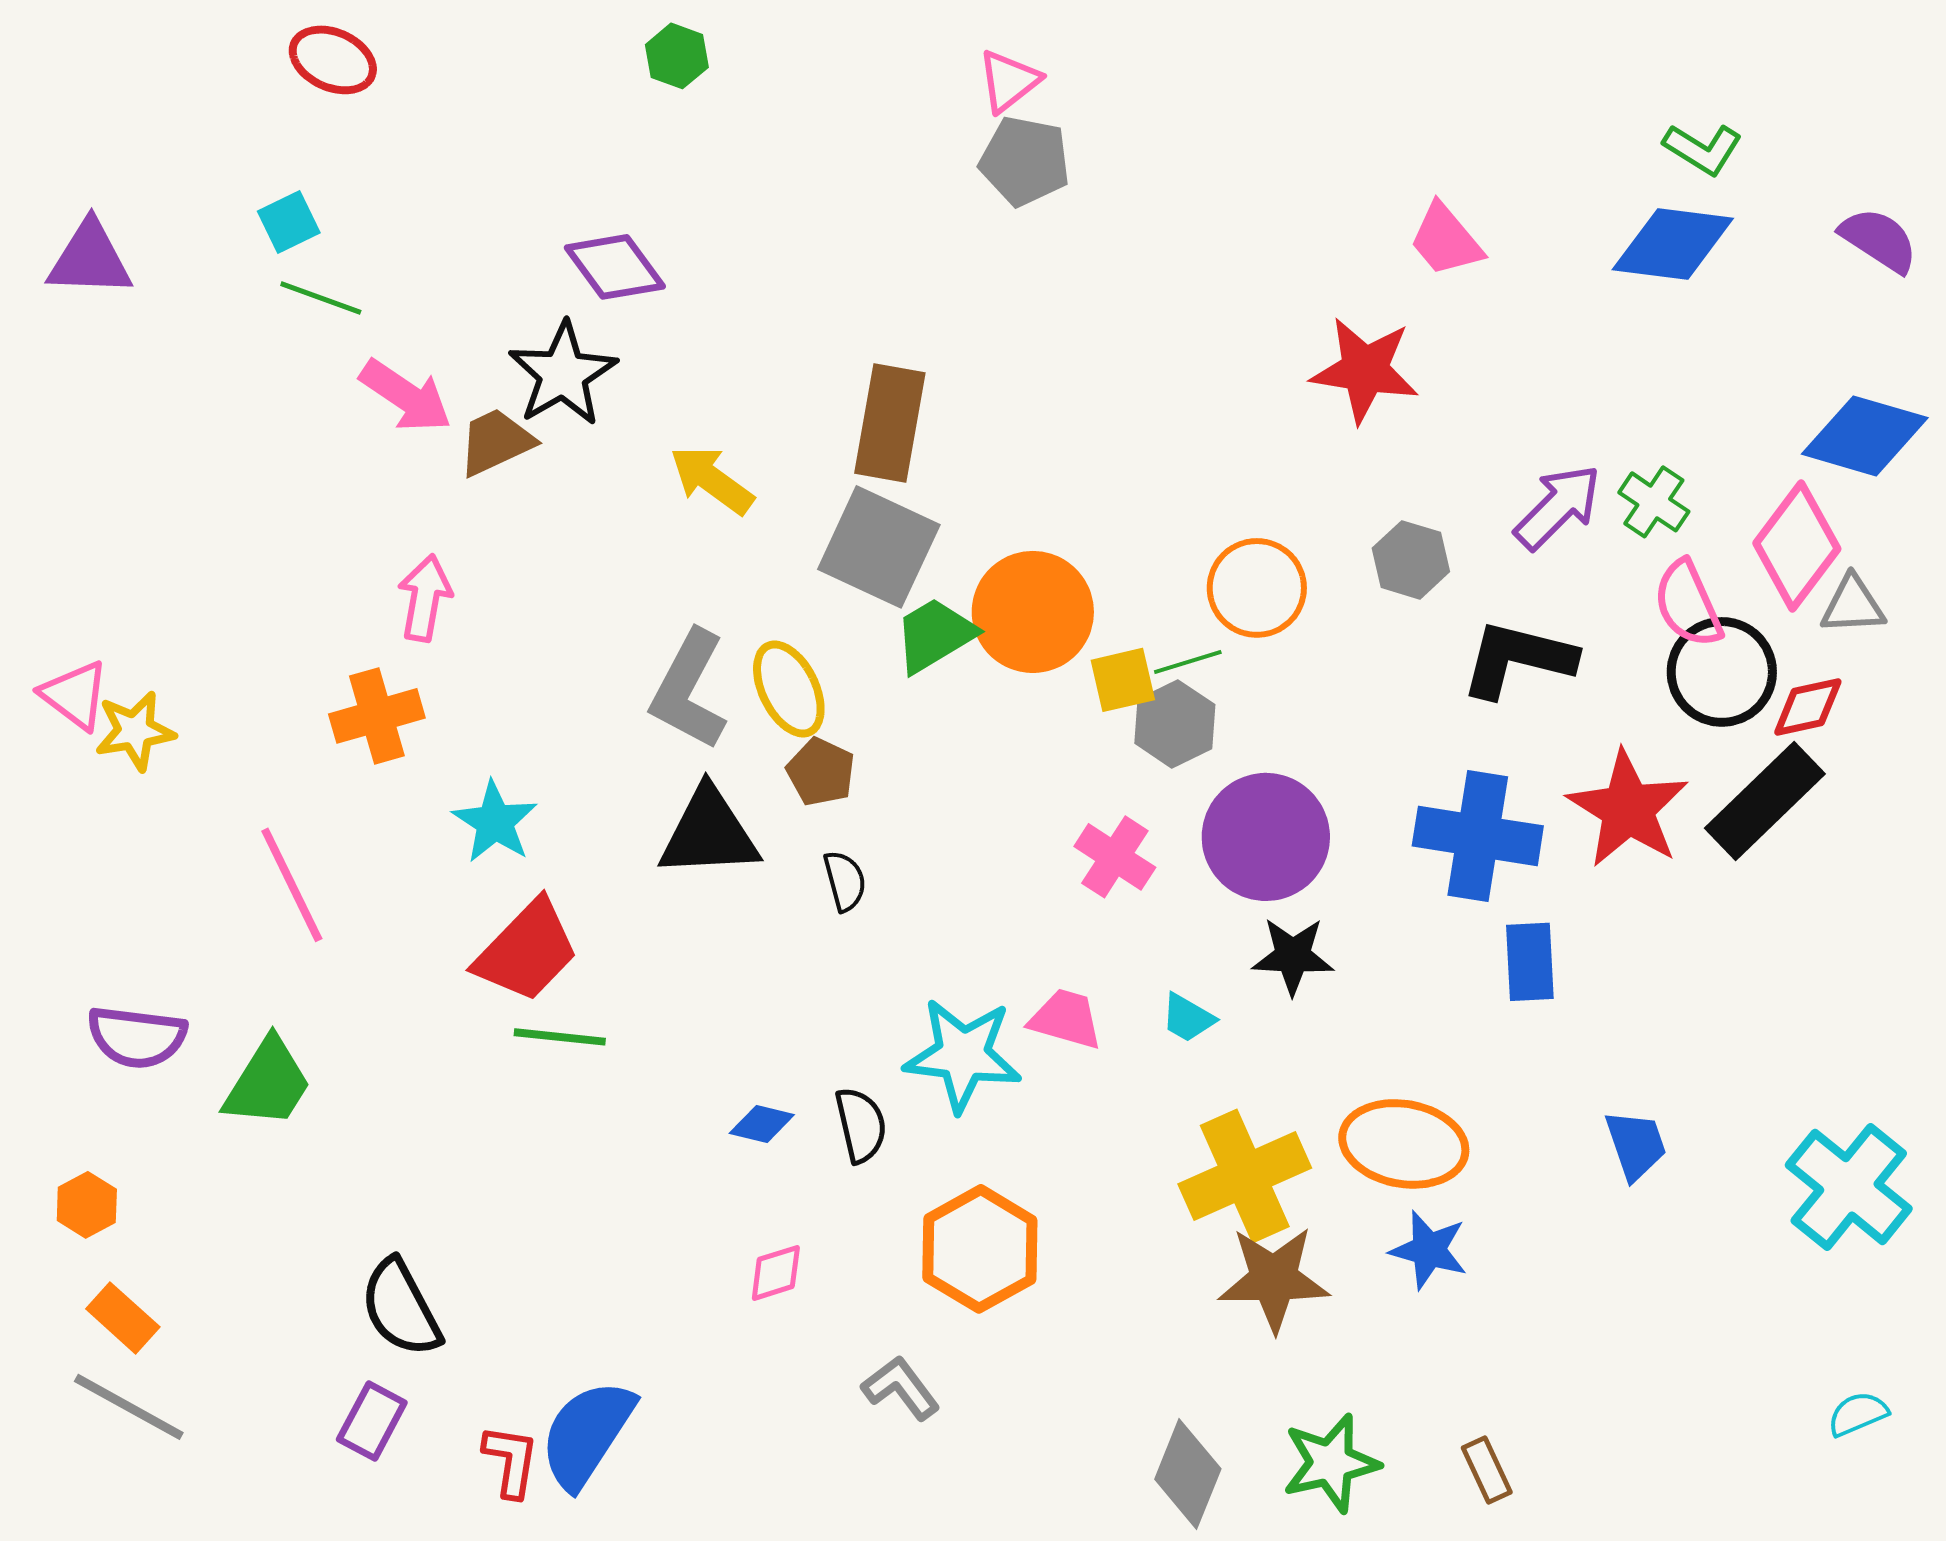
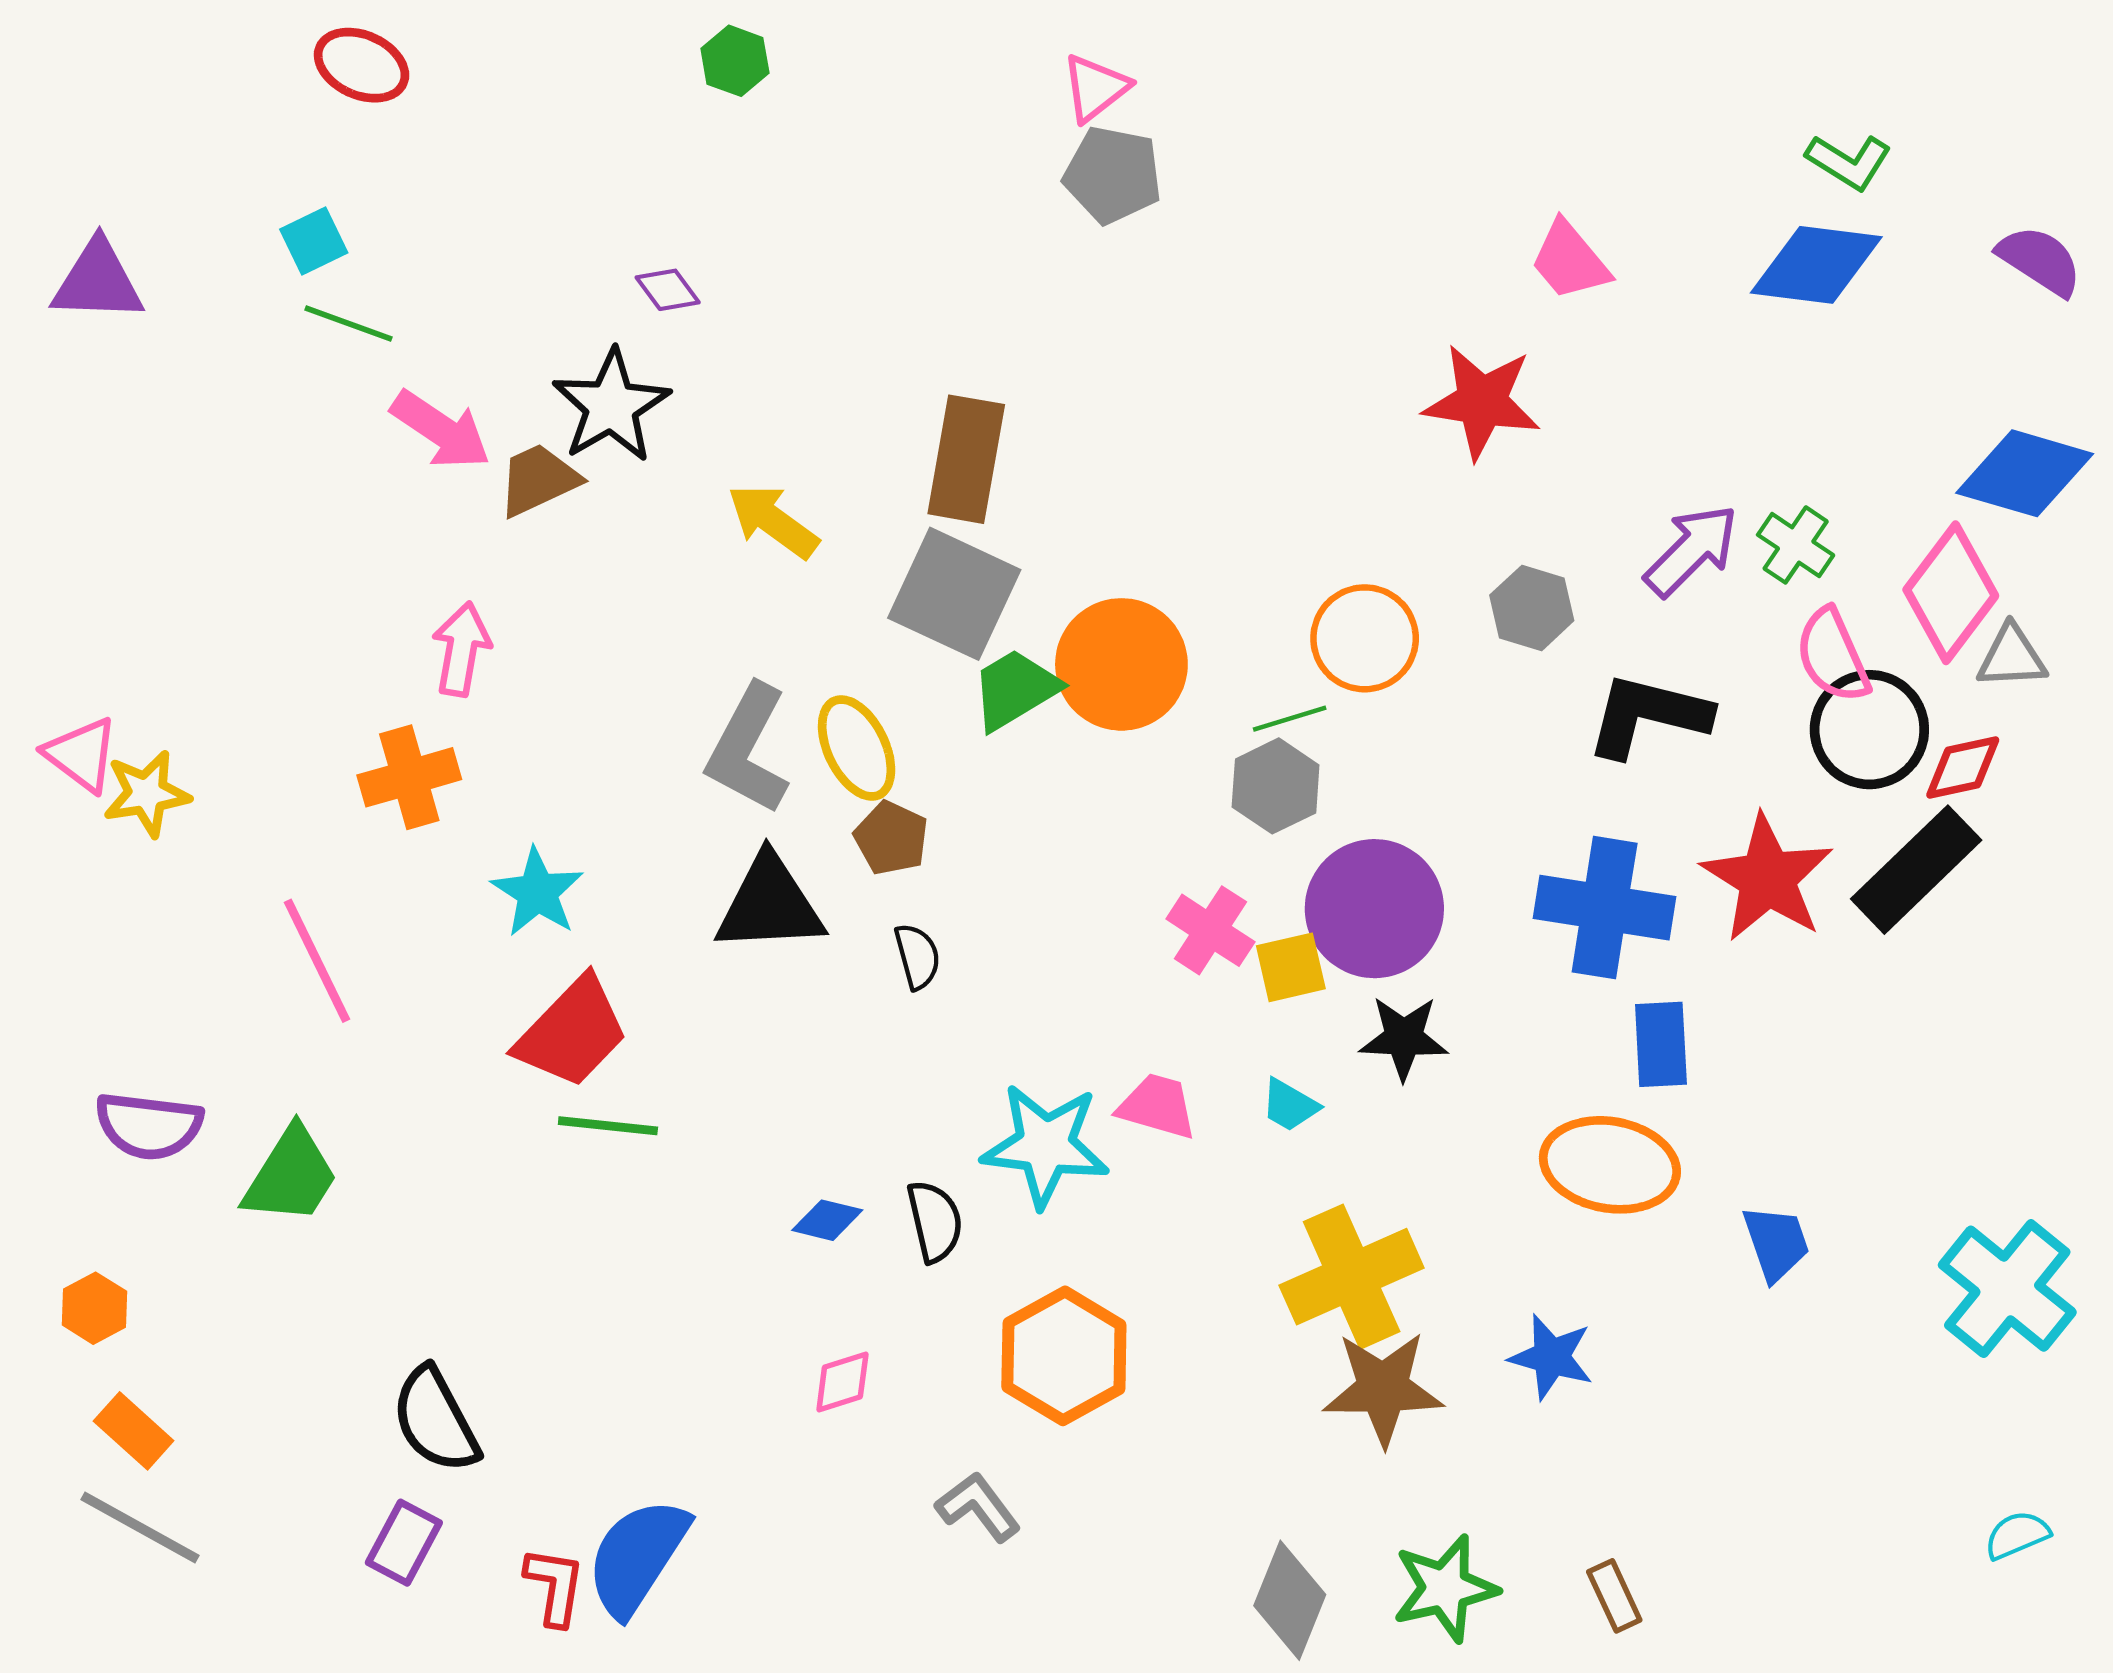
purple diamond: (615, 267) -> (668, 290), size x0.6
yellow square: (1123, 680) -> (1291, 967), moved
orange ellipse: (1404, 1144) -> (1610, 1165), moved

